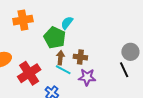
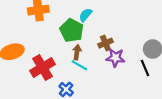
brown cross: (80, 57) -> (105, 43), moved, turned -32
purple star: (87, 77) -> (115, 58), moved

